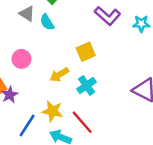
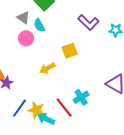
pink circle: (21, 59) -> (26, 38), moved
cyan cross: (87, 85) -> (81, 97), moved
yellow star: (52, 111) -> (36, 110), moved

